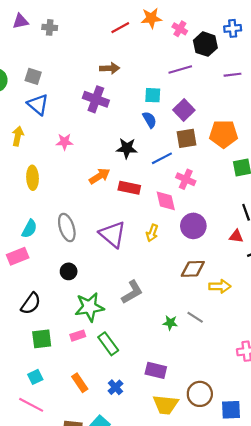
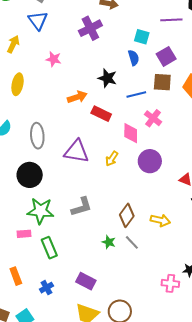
purple cross: (96, 99) -> (90, 28), turned 30
purple triangle: (113, 234) -> (76, 151), turned -44
brown diamond: (193, 269) -> (127, 215), moved, turned -65
black circle: (69, 271) -> (30, 175), size x1.6

